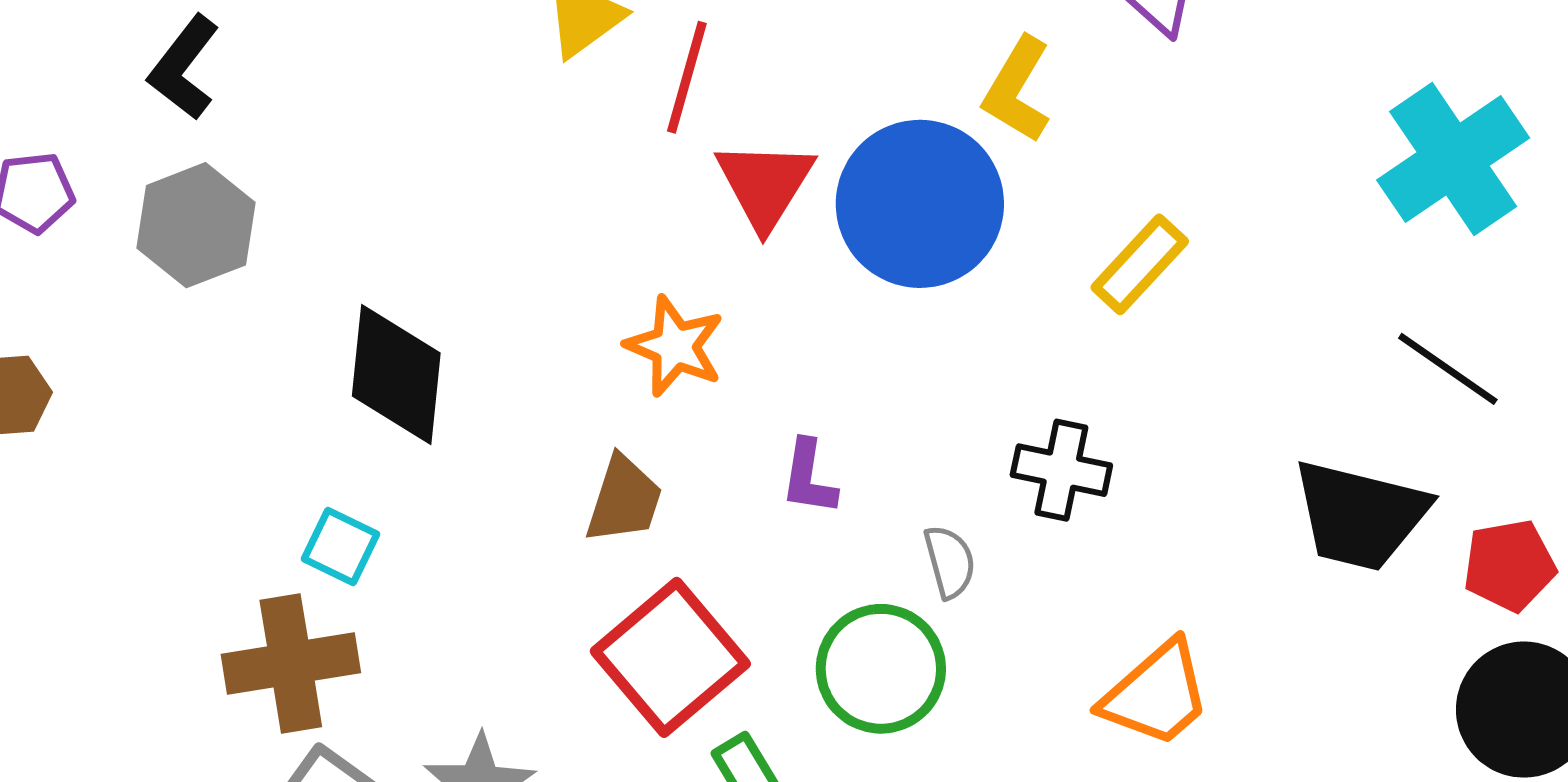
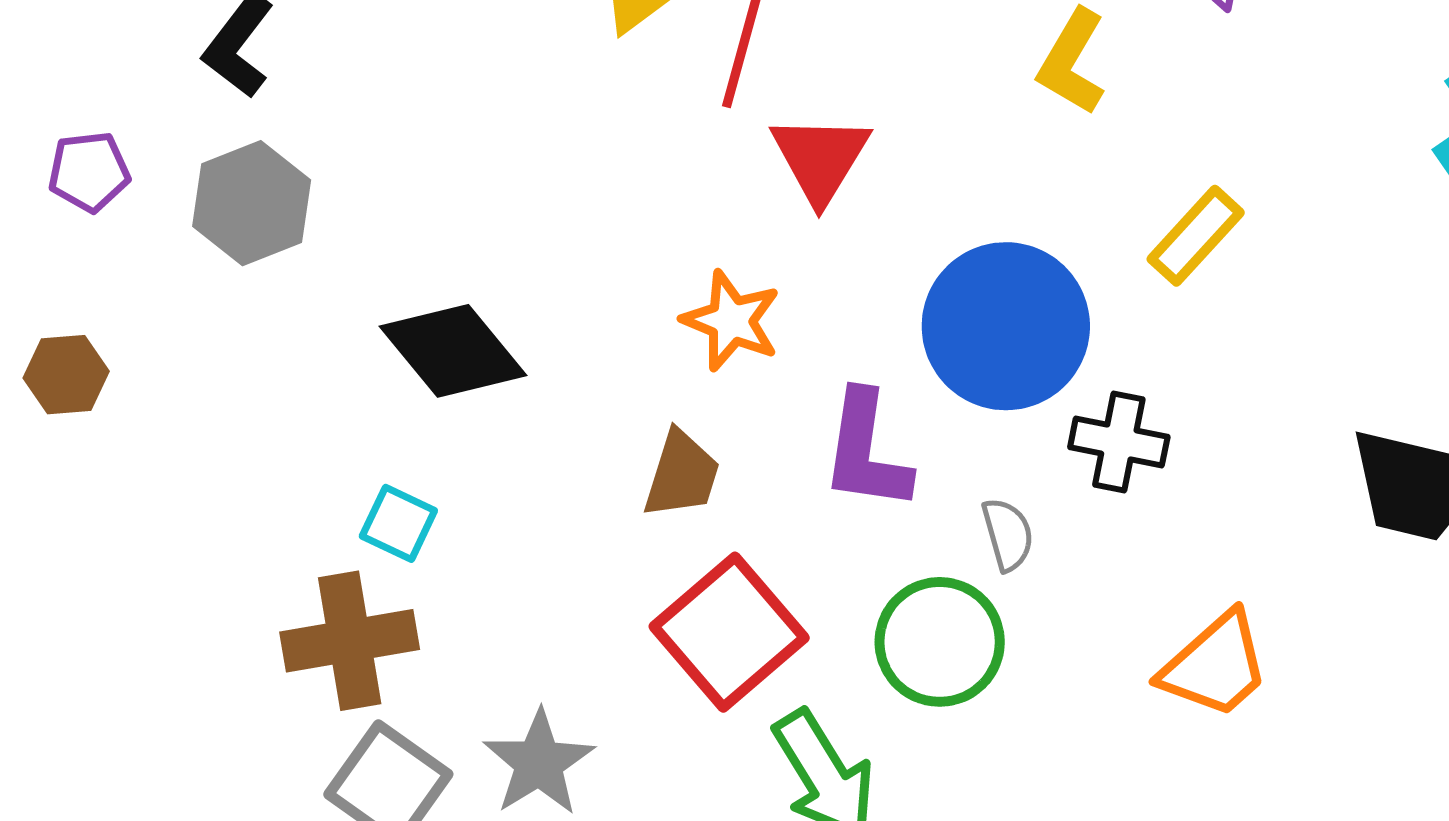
blue circle: (920, 204) -> (1006, 326), moved
black diamond: (396, 374) -> (453, 351), turned -45
purple L-shape: (809, 477) -> (866, 451), size x1.6

